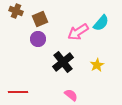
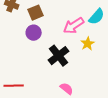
yellow star: (97, 65) -> (88, 44), moved

